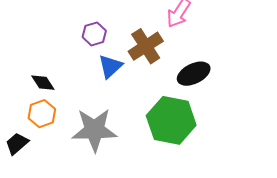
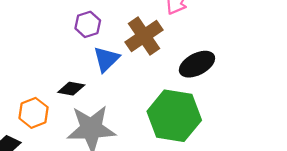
black diamond: (43, 83) -> (71, 89), moved, turned -45

